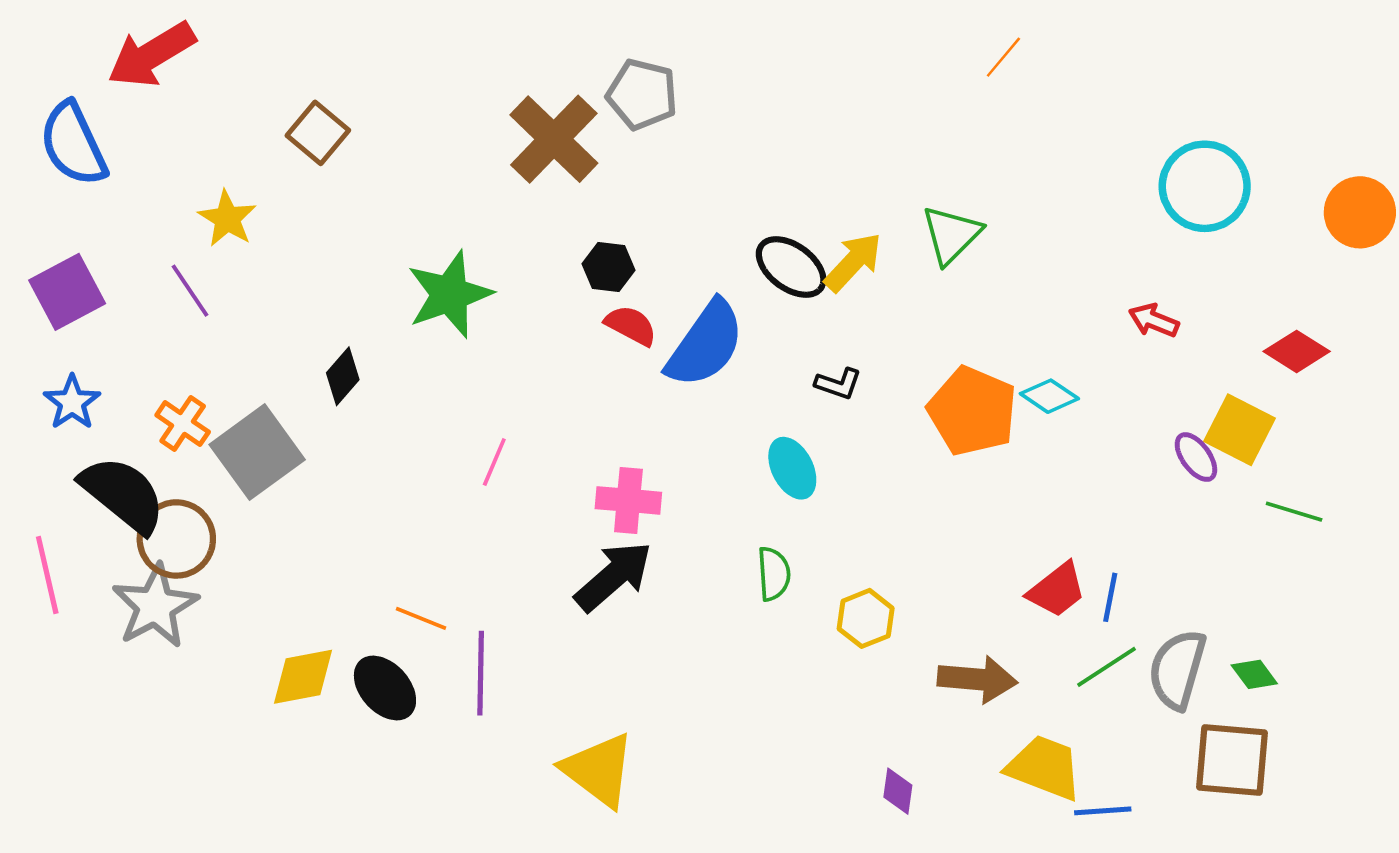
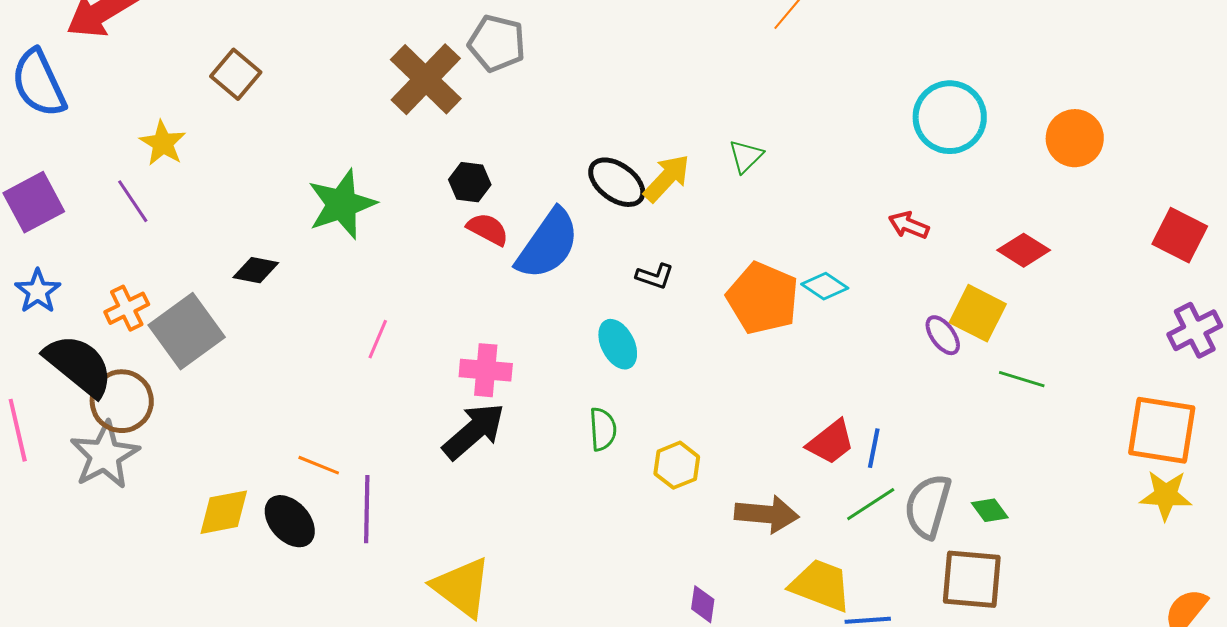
green triangle: (951, 235) -> (746, 156), size x0.7
black diamond: (343, 376) -> (256, 270), turned 60
orange cross: (183, 423) -> (127, 308), turned 30

